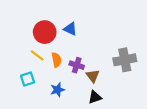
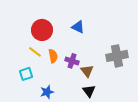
blue triangle: (70, 29) -> (78, 27), moved
blue star: (57, 90) -> (47, 92), moved
black triangle: (95, 97) -> (89, 91), turned -48

